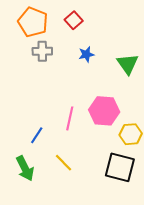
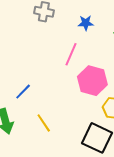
pink line: (70, 118) -> (71, 54), moved

